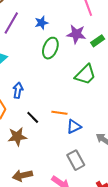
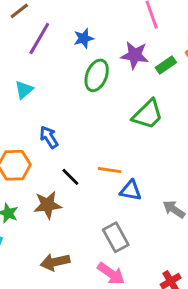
blue arrow: (18, 90) -> (49, 137), turned -42
blue triangle: (74, 127) -> (131, 190), turned 35
gray rectangle: (76, 160) -> (116, 237), moved

